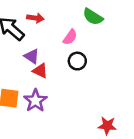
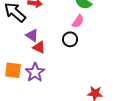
pink semicircle: (70, 37) -> (78, 21), moved

